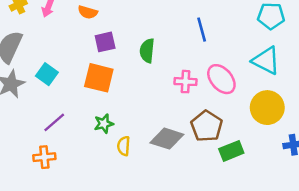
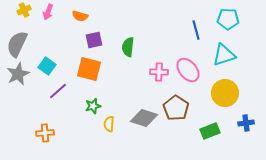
blue line: (202, 30) -> (196, 30), moved
cyan triangle: (266, 61) -> (224, 55), turned -45
purple line: (54, 122) -> (58, 91), moved
green rectangle: (231, 151) -> (210, 131), moved

